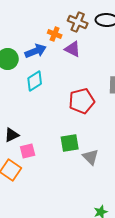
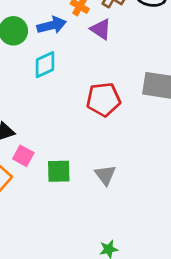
green square: (70, 143) -> (59, 171), moved
pink square: (28, 151) -> (23, 156), turned 35

